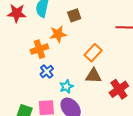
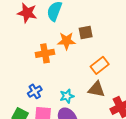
brown square: (74, 15) -> (86, 32), moved
blue cross: (47, 71) -> (35, 91), moved

